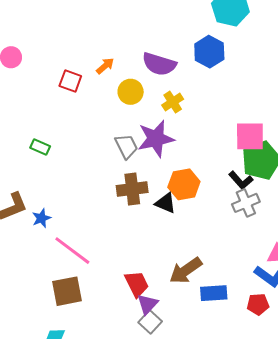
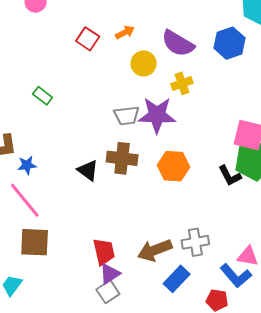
gray trapezoid: (126, 146) -> (127, 116), turned 96
black triangle: (166, 203) -> (88, 170), moved
gray cross: (246, 203) -> (195, 242), moved
pink line: (72, 251) -> (25, 200), moved
blue rectangle: (214, 293) -> (177, 279), turned -56

